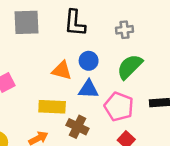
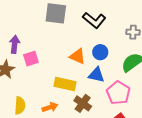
black L-shape: (75, 23) -> (94, 20), turned -65

